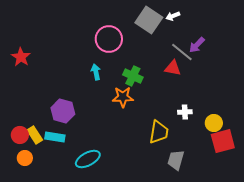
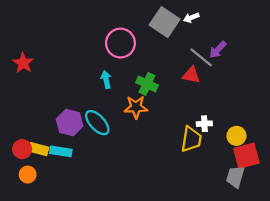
yellow trapezoid: (159, 132) -> (191, 139), moved
yellow rectangle: (35, 135) -> (39, 149), turned -42
cyan ellipse: (88, 159) -> (97, 123), moved, turned 75
gray trapezoid: (176, 160) -> (235, 177), moved

